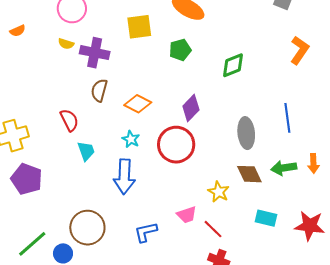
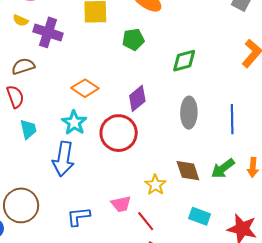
brown semicircle: (99, 90) -> (23, 66), moved, turned 50
gray ellipse: (246, 133) -> (189, 113), moved
cyan star: (131, 139) -> (74, 123), size x1.4
green arrow: (284, 168) -> (223, 168), turned -35

